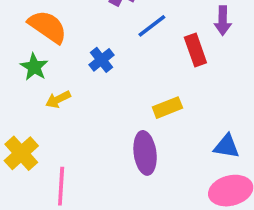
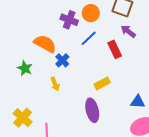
purple arrow: (223, 21) -> (128, 31), turned 133
orange semicircle: (48, 27) -> (45, 44), moved
yellow arrow: (58, 99) -> (55, 84), moved, turned -80

